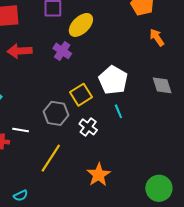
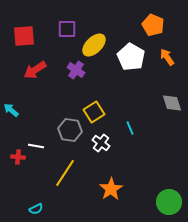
red arrow: (20, 51) -> (35, 70), turned -30
white pentagon: (113, 80) -> (131, 57), moved

